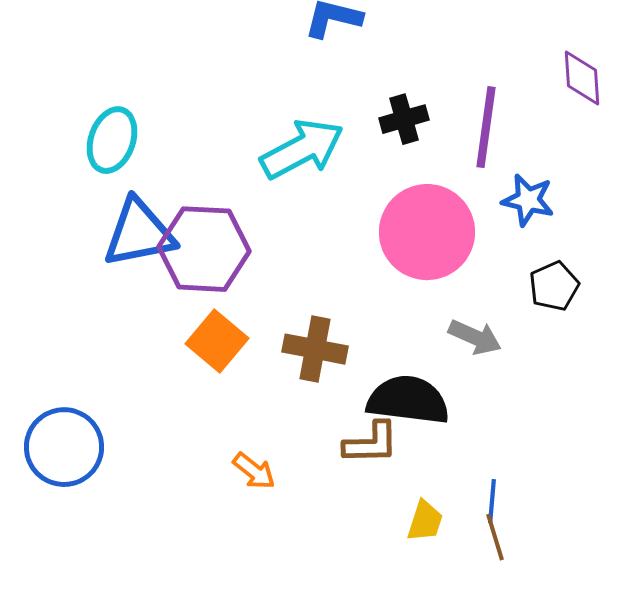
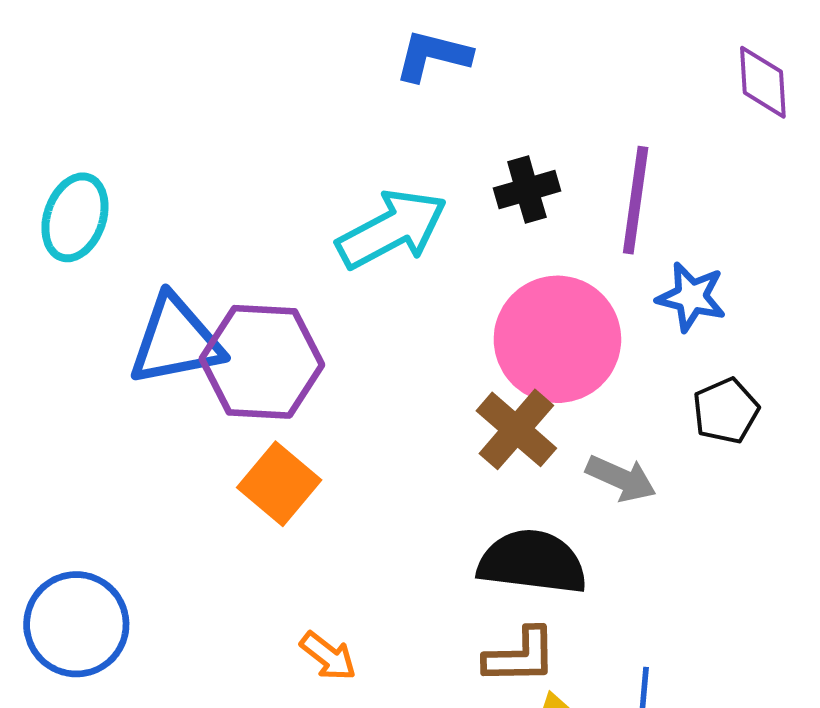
purple diamond: (582, 78) -> (763, 82), moved
cyan ellipse: (112, 140) -> (75, 217), moved
brown cross: (315, 349) -> (516, 429), moved, turned 30
brown L-shape: (371, 443) -> (520, 656), moved

